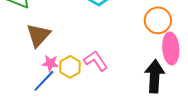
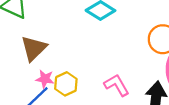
pink L-shape: (96, 61) -> (117, 85), moved

